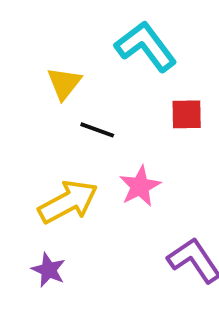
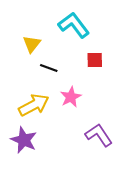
purple star: (49, 270) -> (24, 140), size x1.5

